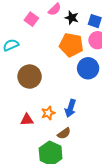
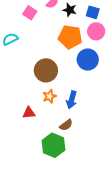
brown circle: (30, 77) -> (46, 70), moved
orange star: (48, 113) -> (49, 96), moved

